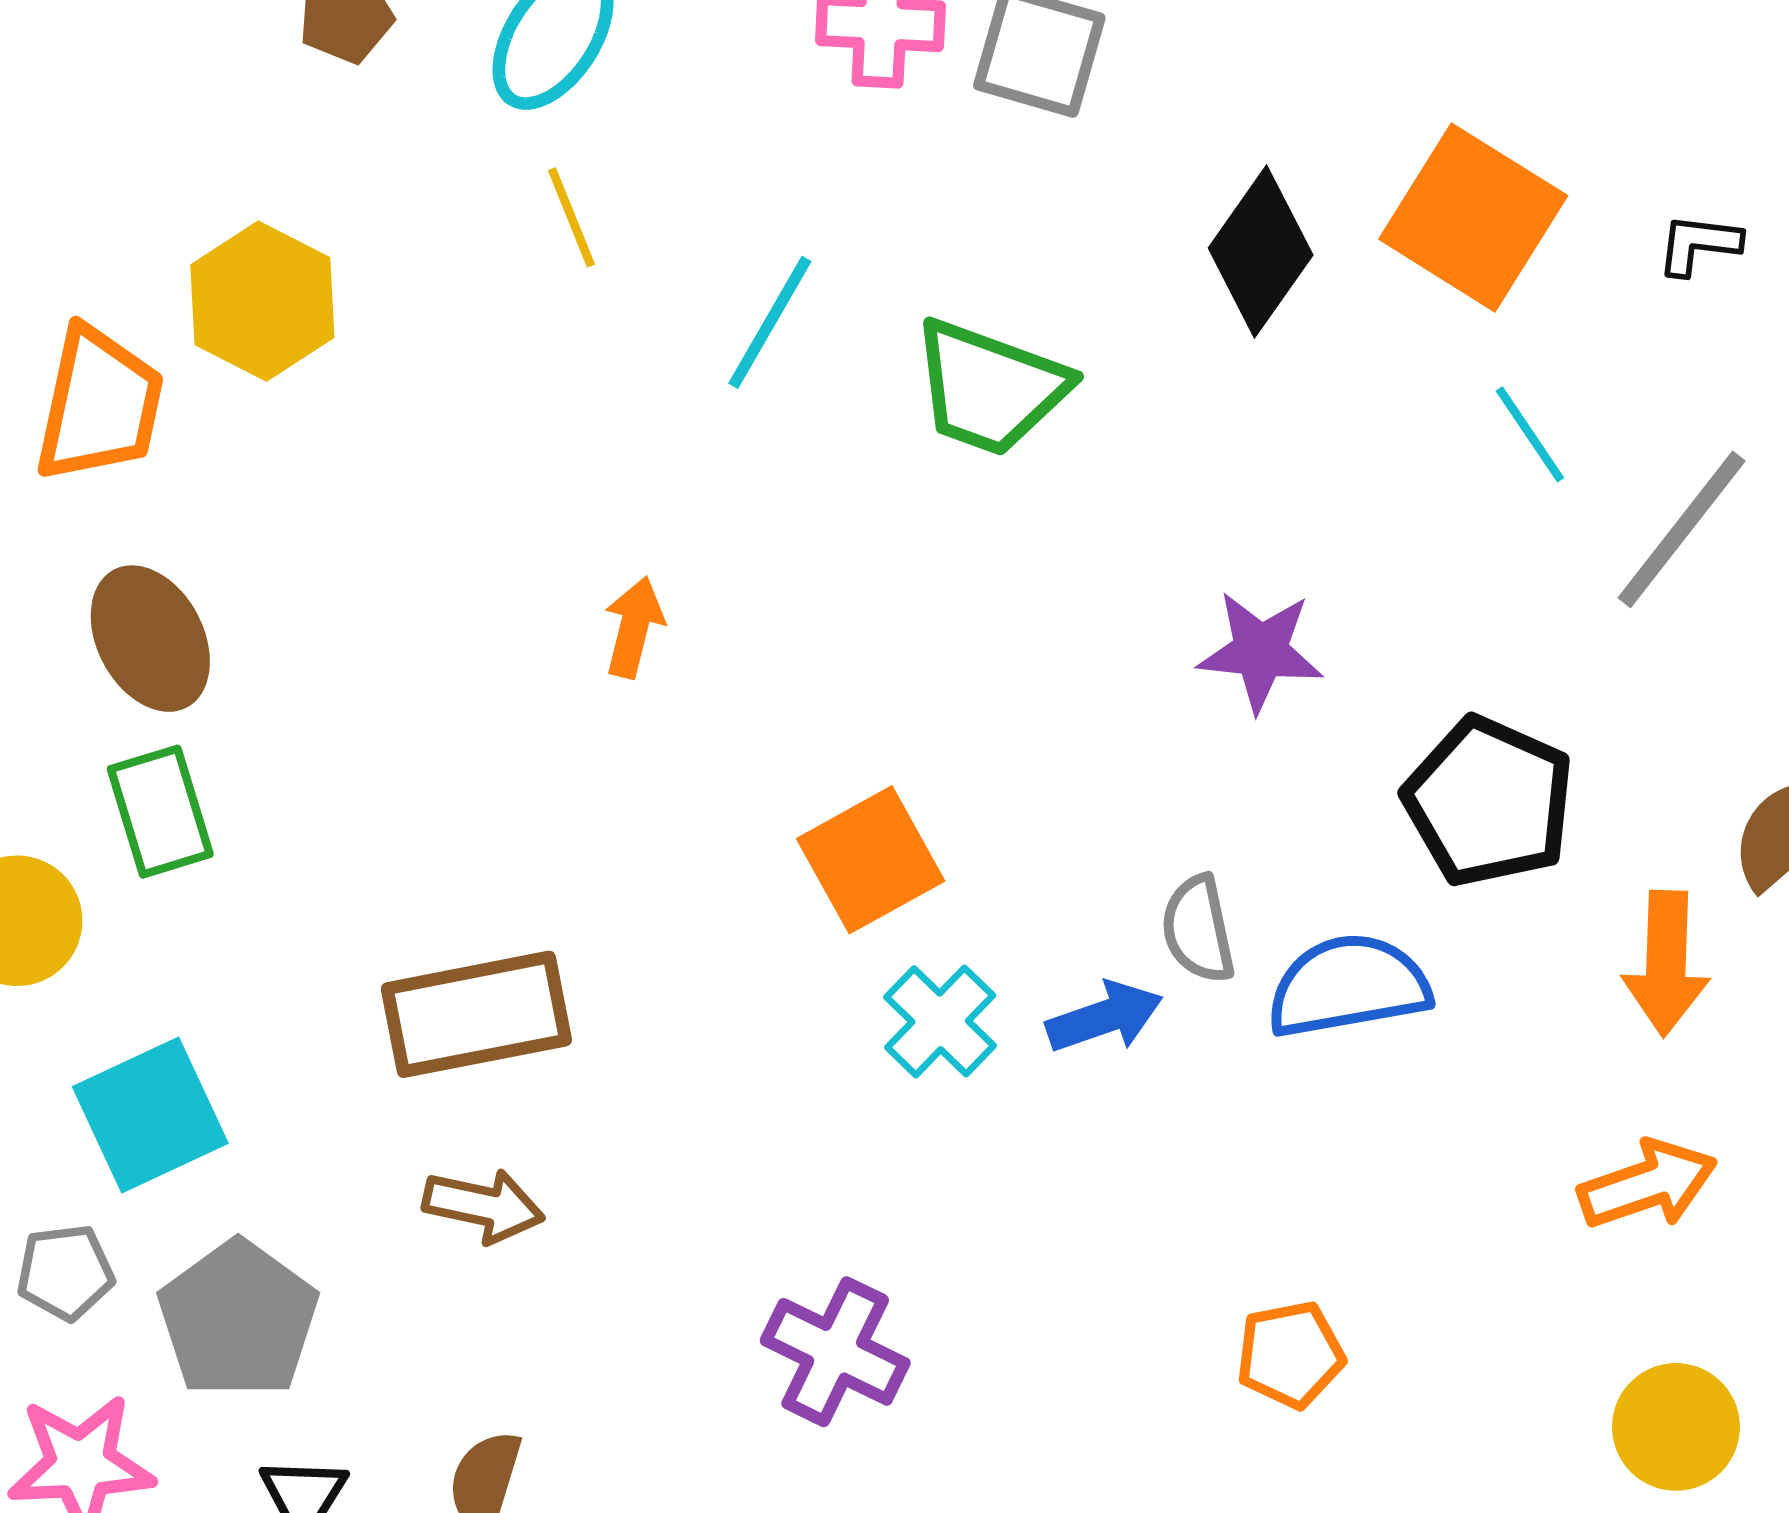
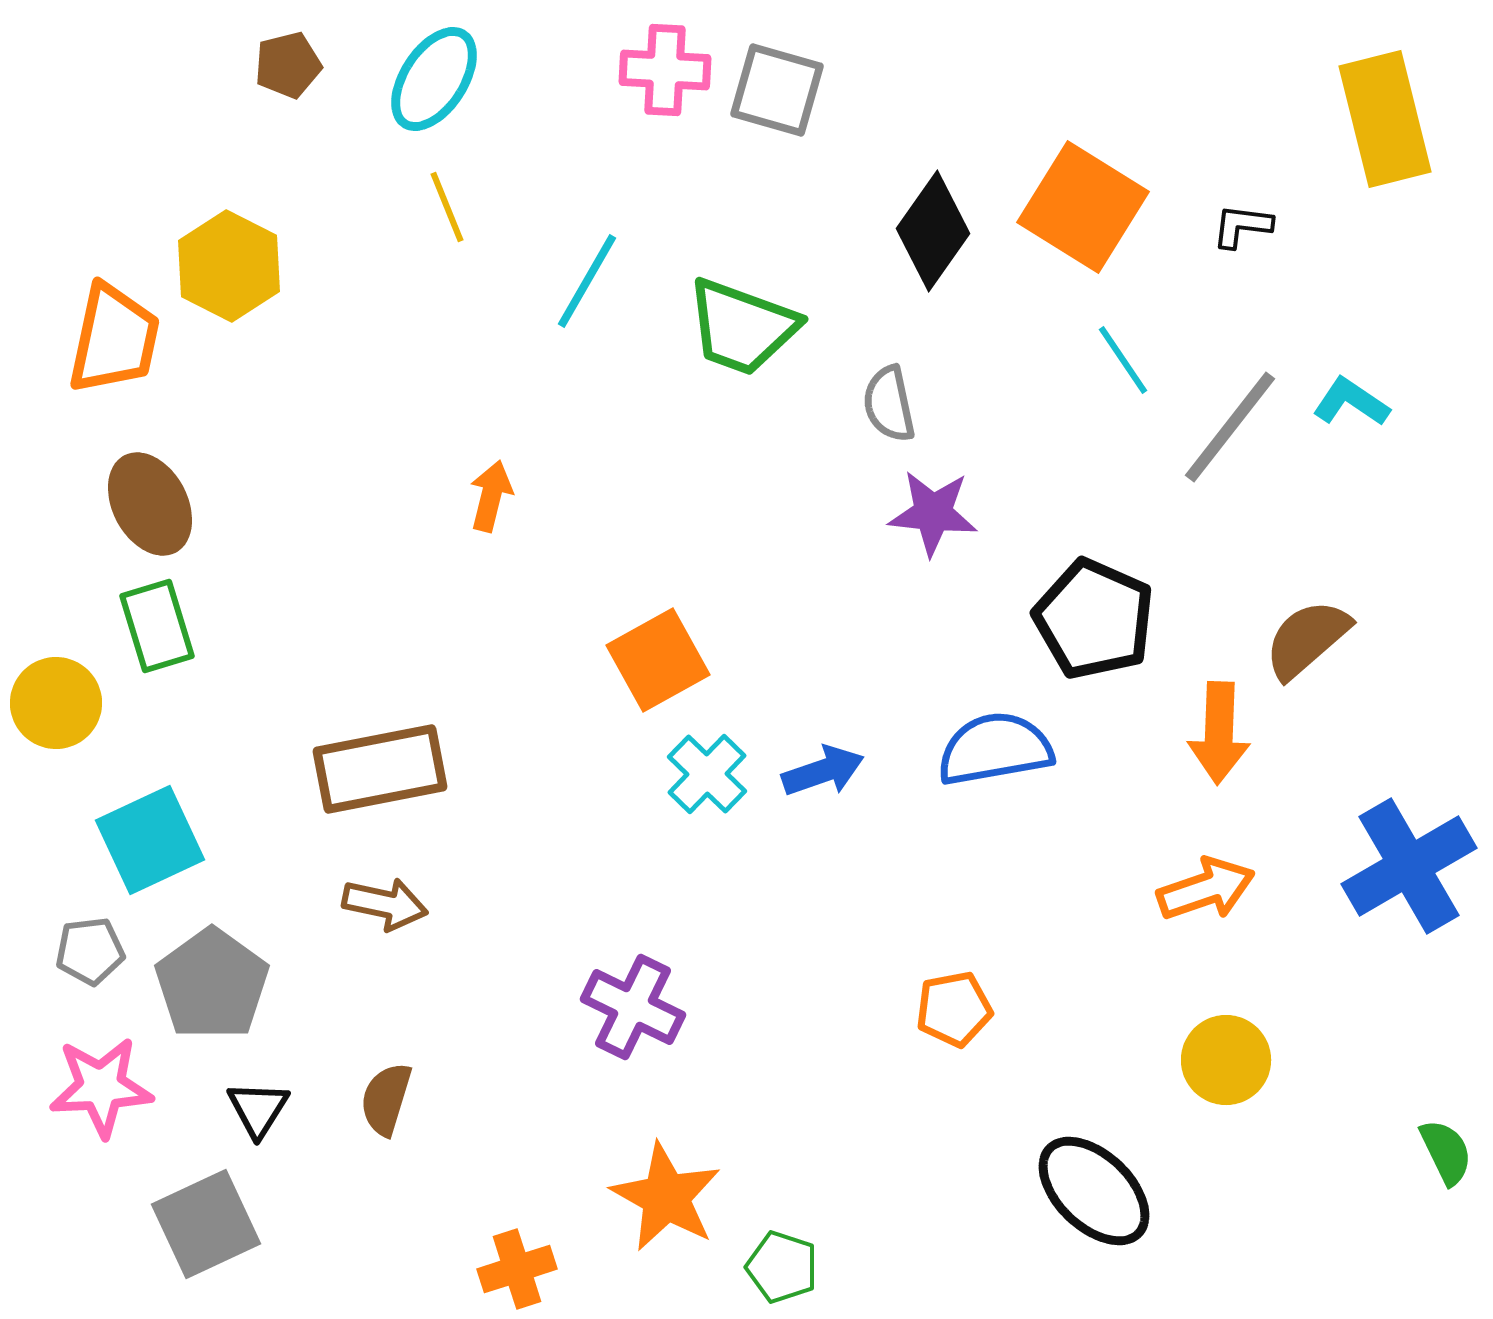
gray semicircle: (1198, 929) -> (889, 404), moved

